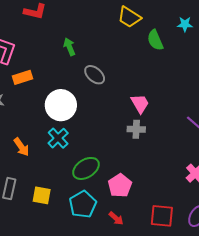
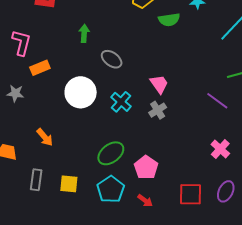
green semicircle: (155, 40) -> (169, 20), turned -70
green arrow: (69, 47) -> (84, 33), turned 30
gray cross: (136, 129) -> (158, 110), turned -30
cyan cross: (58, 138) -> (121, 102), moved

